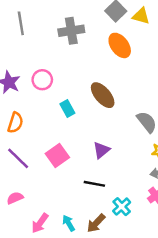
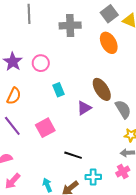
brown ellipse: (103, 95) -> (102, 89), moved
purple triangle: (101, 150) -> (84, 108), moved
cyan cross: (122, 207) -> (93, 177), turned 35
pink arrow: (40, 223) -> (13, 181), moved

